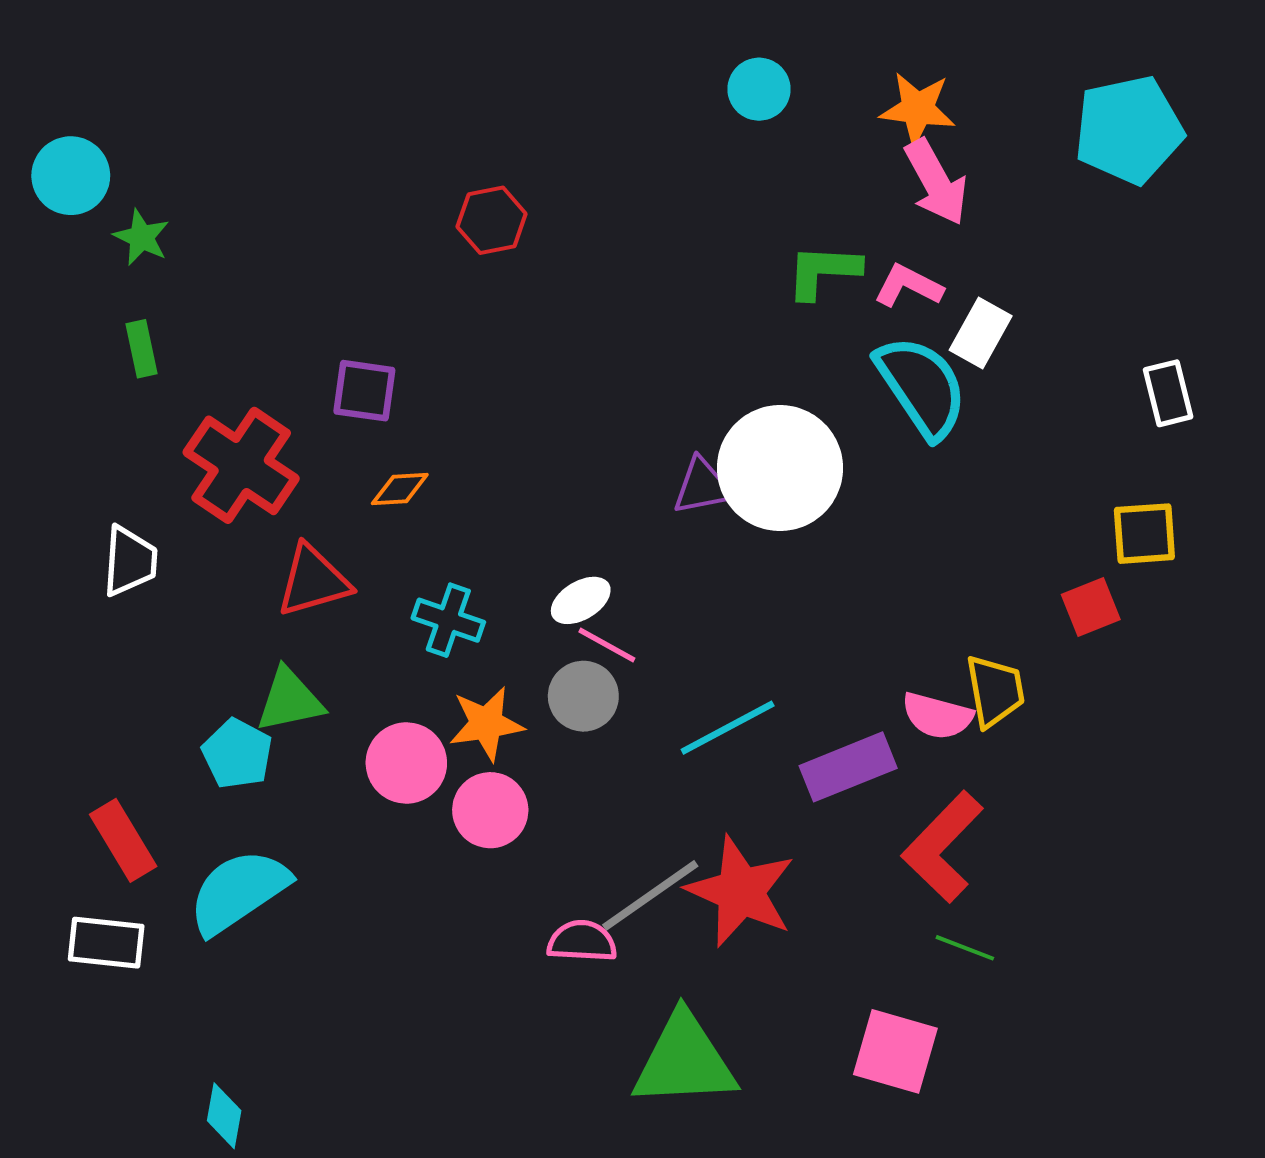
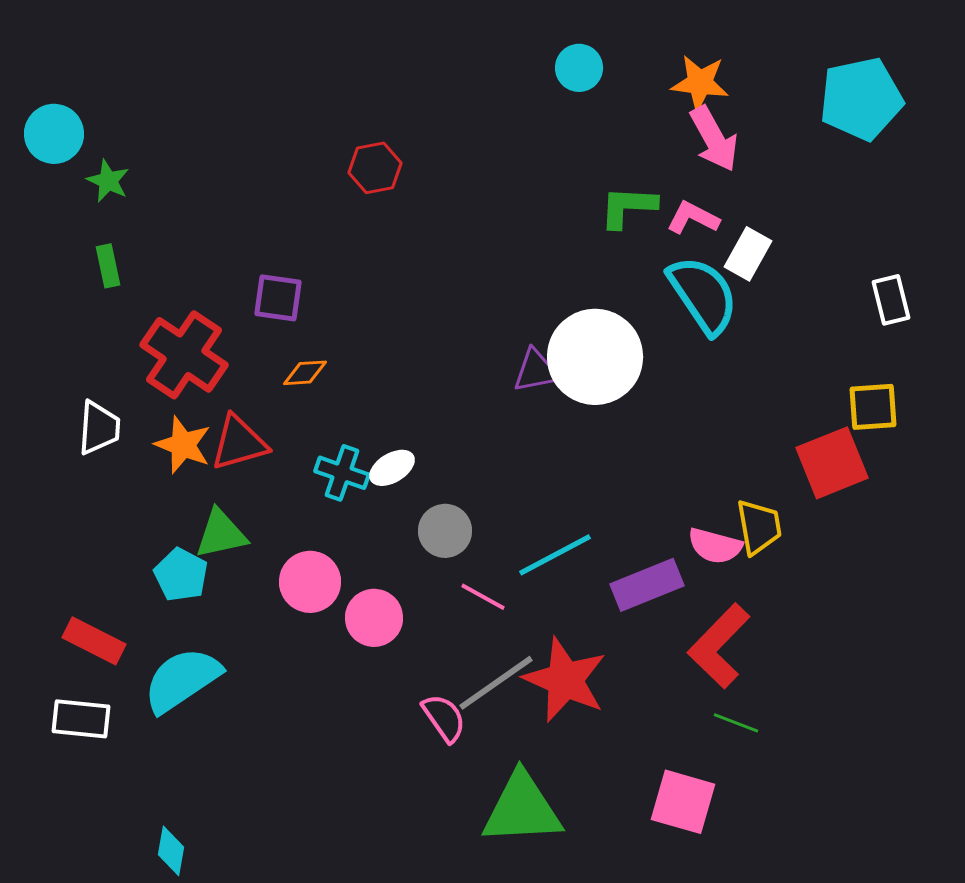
white ellipse: (581, 600) -> (392, 468), moved
red square: (1091, 607) -> (832, 463), size x1.6
pink line: (607, 645) -> (483, 597), moved
orange star: (486, 724) -> (183, 445), moved, turned 30
red rectangle: (123, 840) -> (94, 641), turned -32
pink semicircle: (582, 941) -> (444, 718), turned 52

